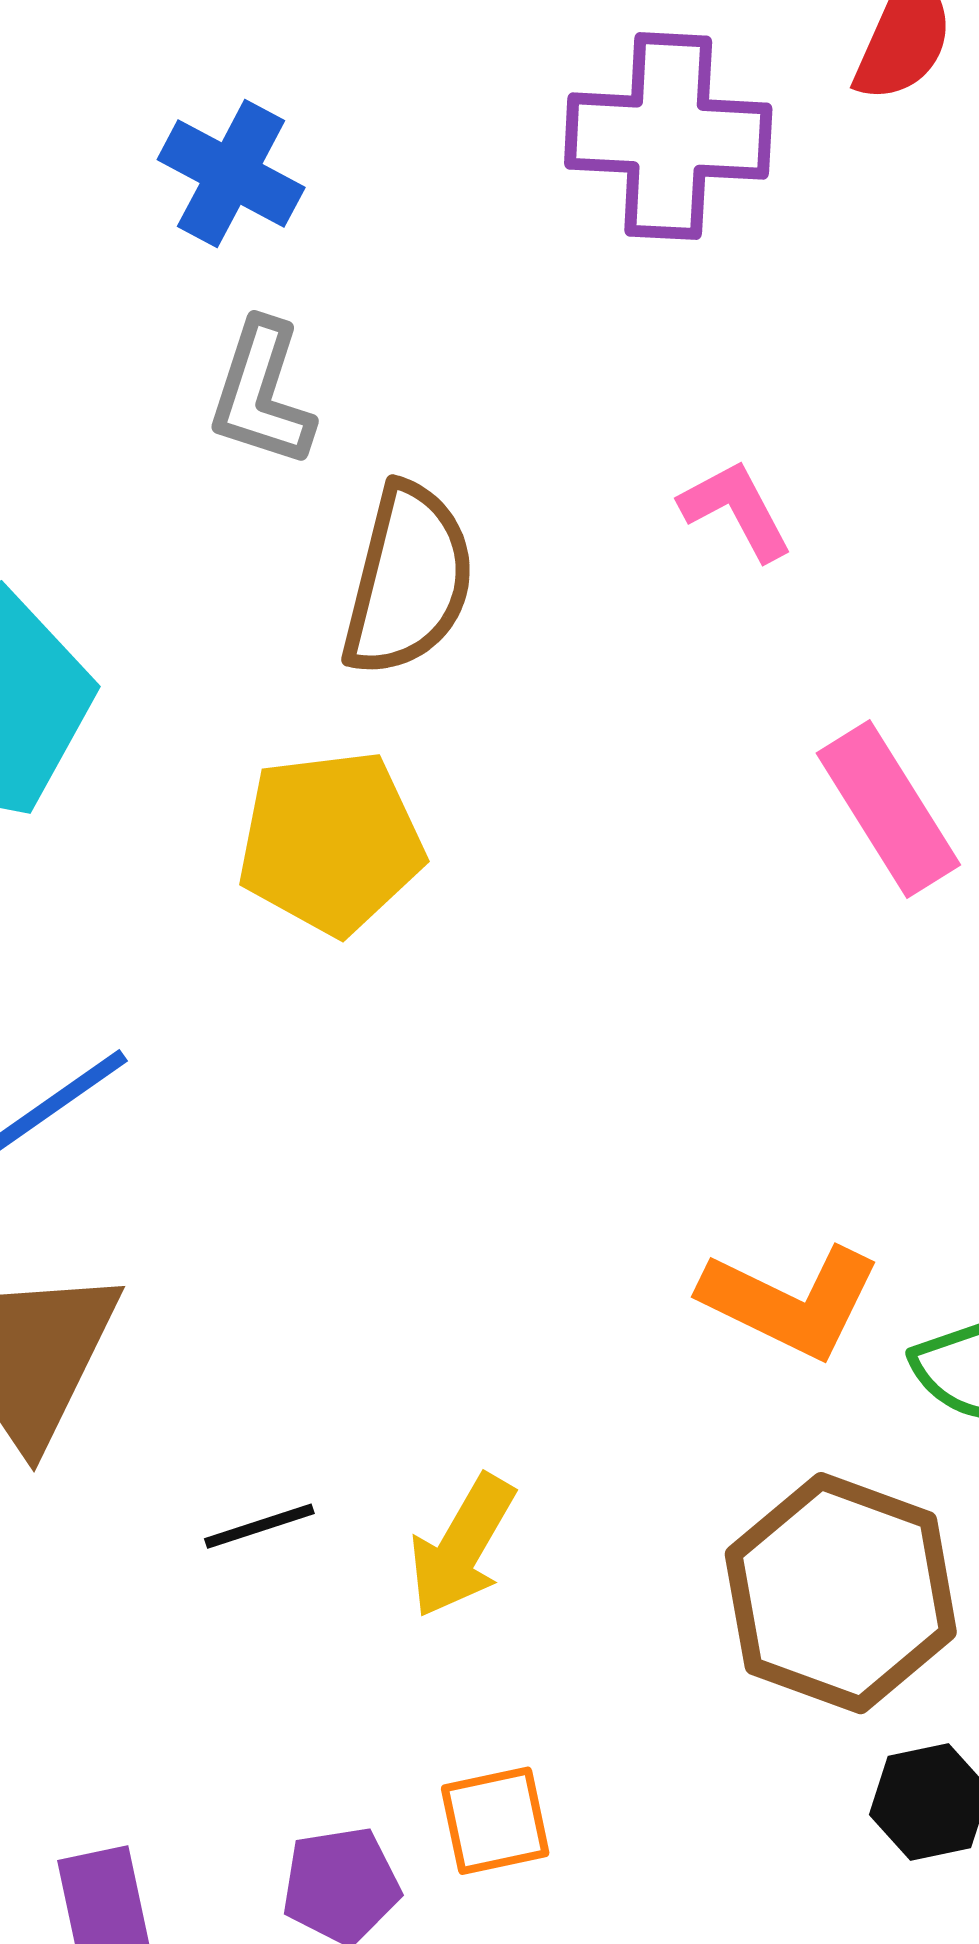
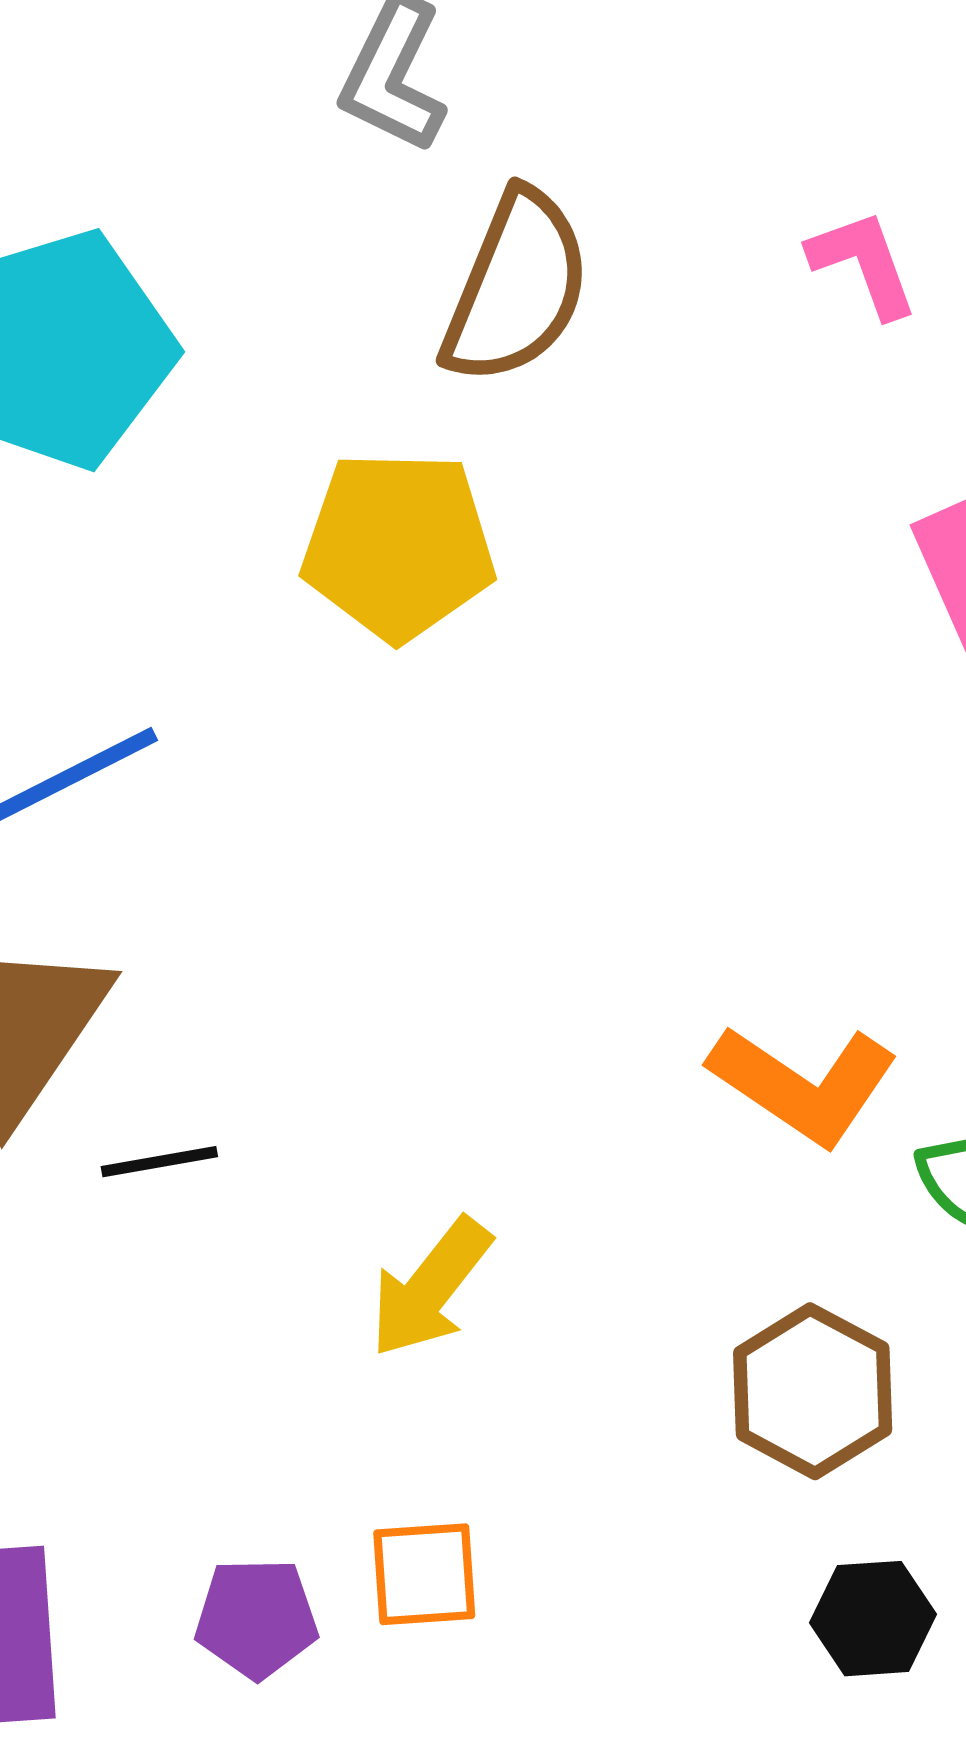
black line: (259, 1526) -> (159, 1162), moved
brown hexagon: (841, 1593) -> (813, 1391), size x0.7

